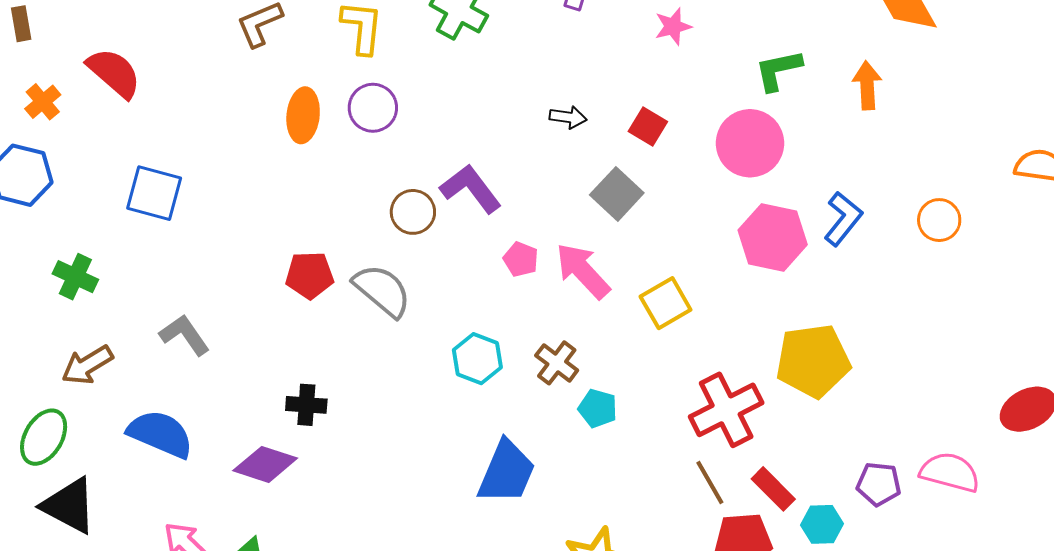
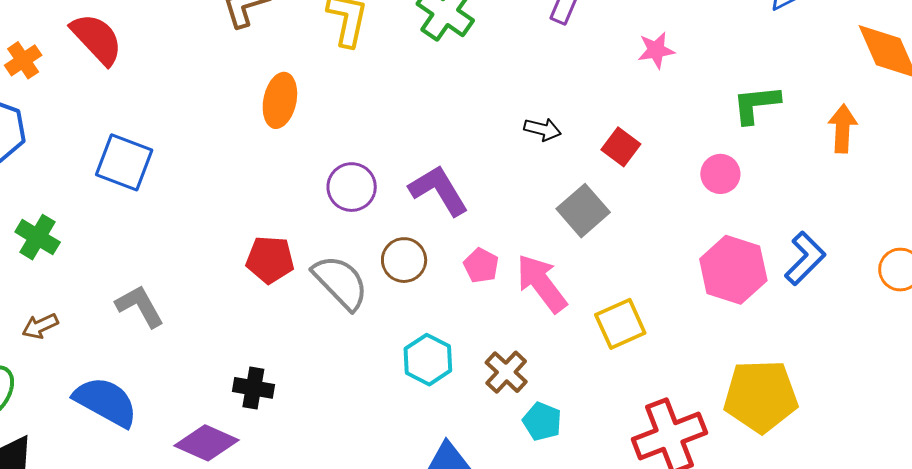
purple circle: (373, 108) -> (352, 187), moved
pink circle: (750, 143) -> (720, 174), size x0.6
brown circle: (413, 212) -> (404, 260), moved
brown arrow: (87, 365) -> (40, 326), size x0.7

